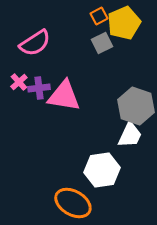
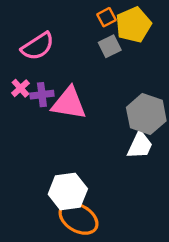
white hexagon: (102, 170) -> (68, 191), moved

